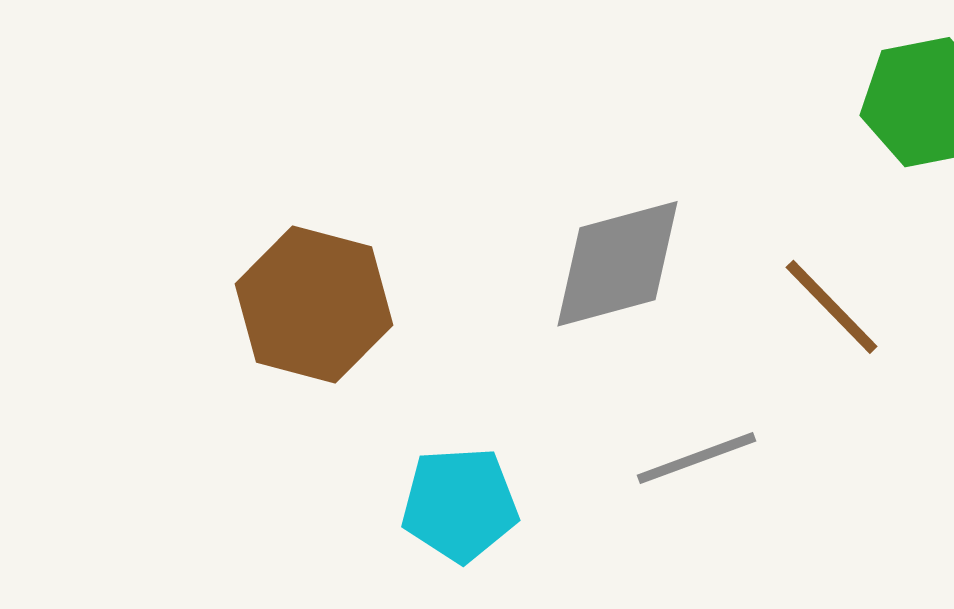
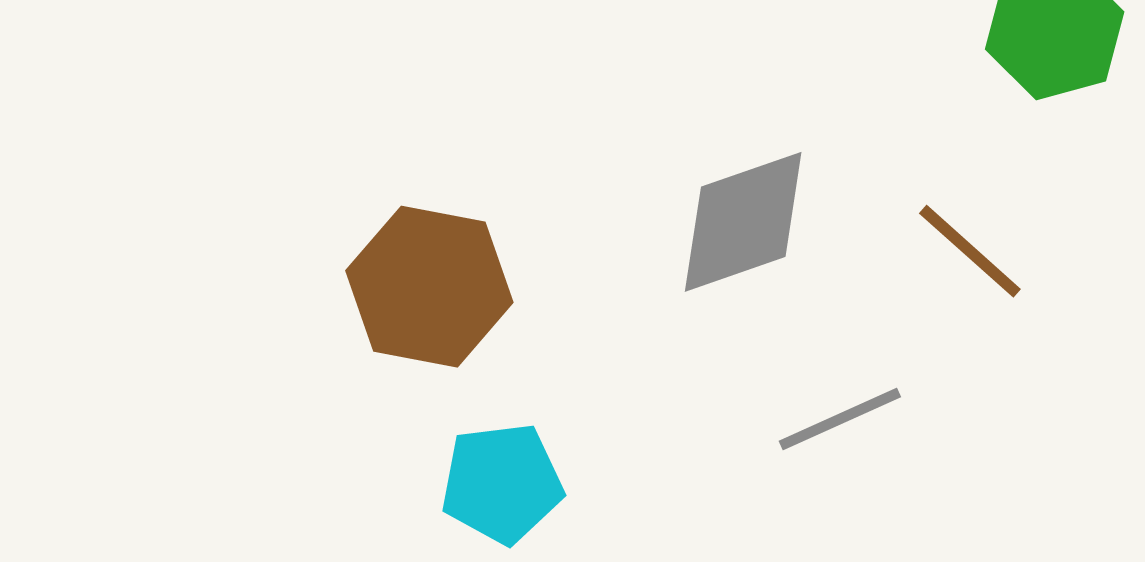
cyan pentagon: (460, 504) -> (502, 483), moved

